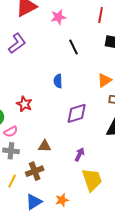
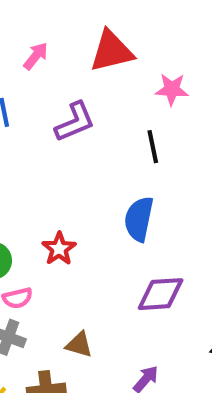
black line: (74, 47) -> (153, 147), moved
blue semicircle: (58, 81) -> (139, 219), size x1.5

